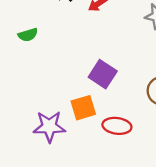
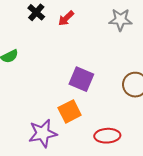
red ellipse: (117, 126) -> (107, 136), moved

